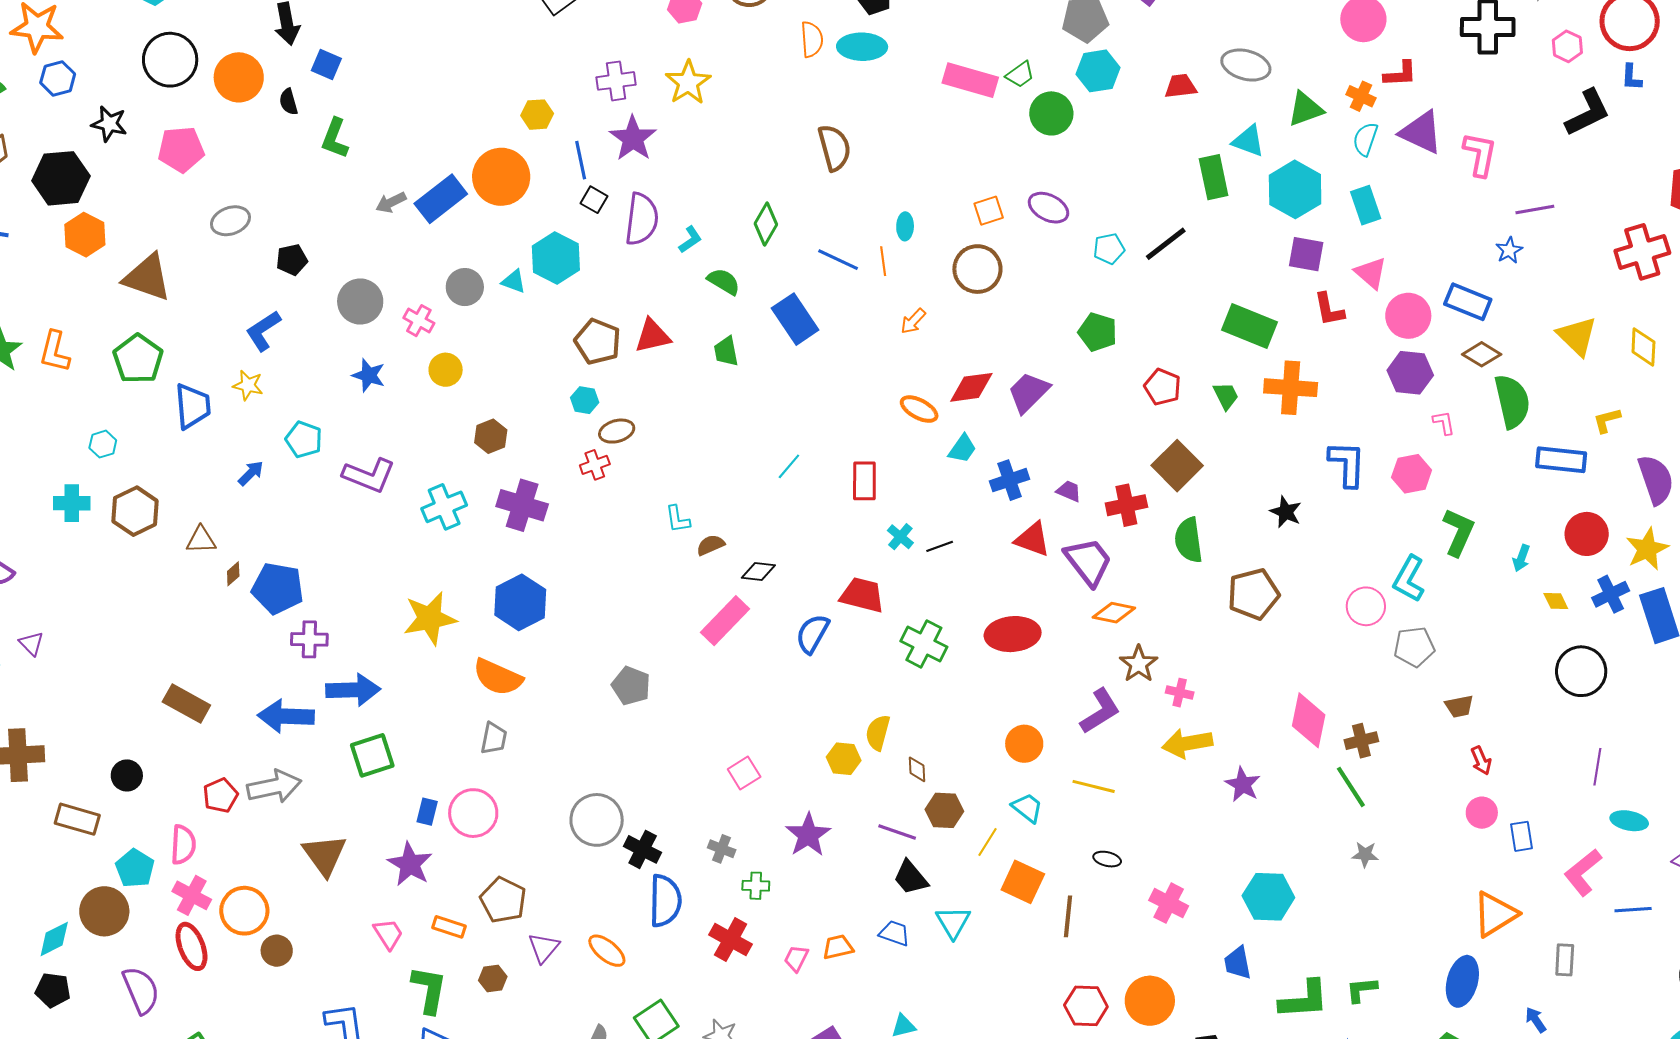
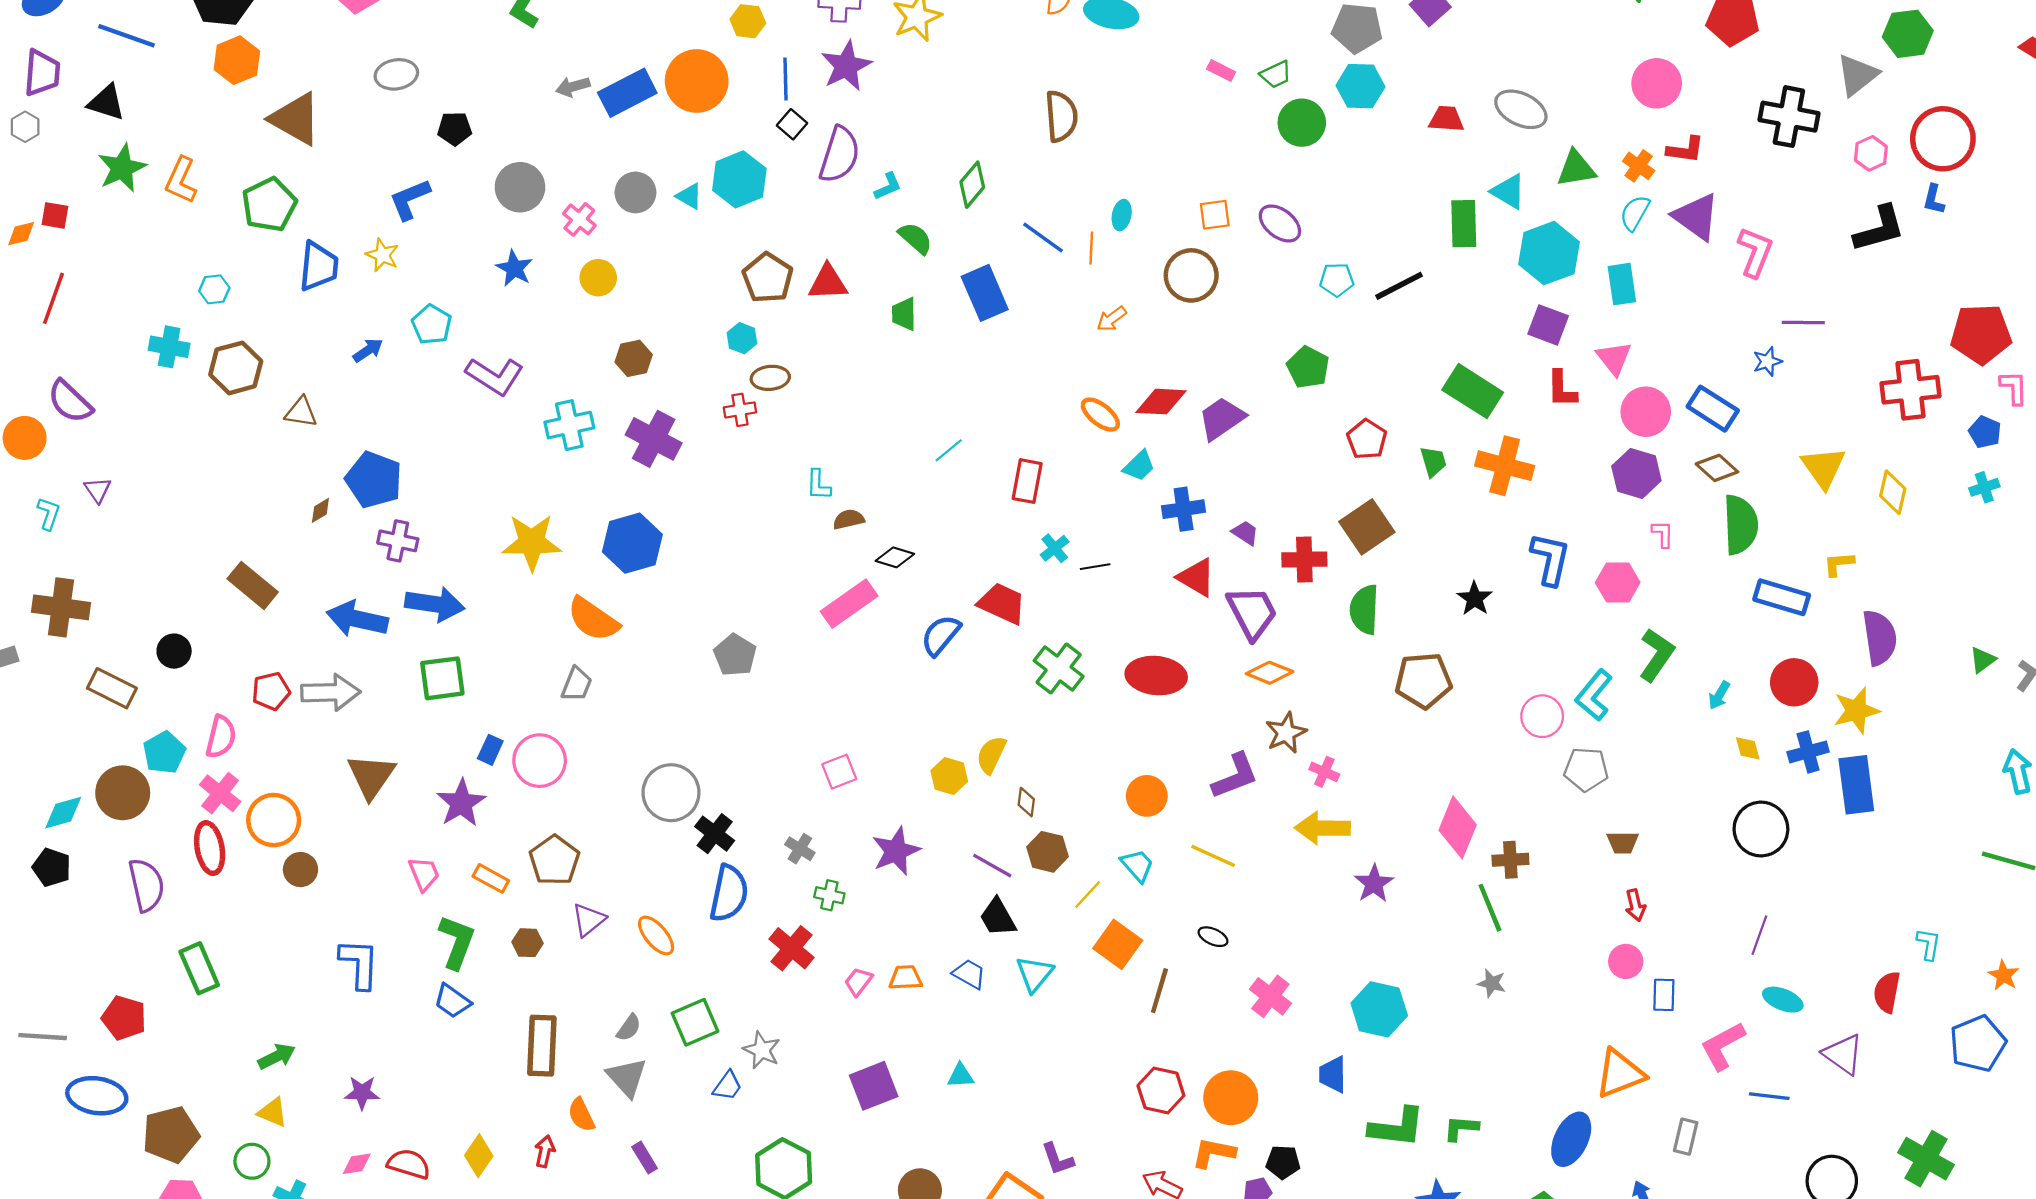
pink rectangle: (970, 80) -> (1221, 71), size x0.5
brown diamond: (233, 574) -> (320, 510), moved

